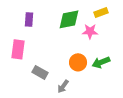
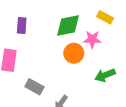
yellow rectangle: (101, 12) -> (105, 17), turned 48
orange circle: (78, 62) -> (74, 53), moved

